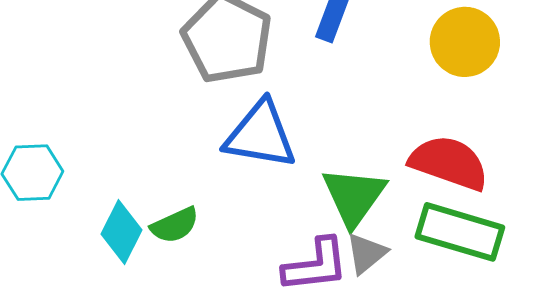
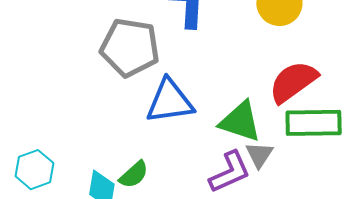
red semicircle: (449, 163) -> (293, 82), turned -38
green triangle: (354, 196) -> (240, 122), turned -30

